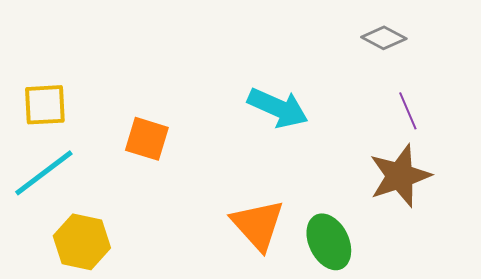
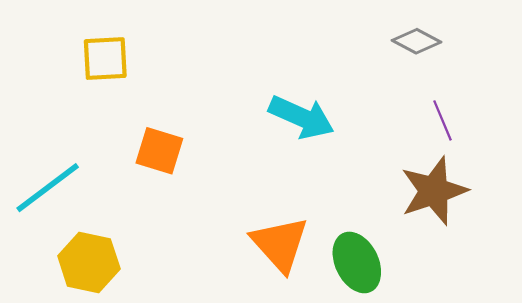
yellow square: (45, 105) -> (105, 59), moved

